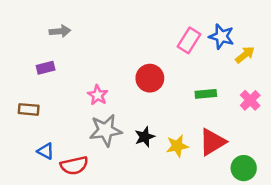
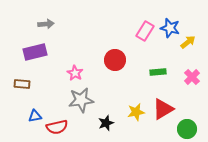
purple rectangle: (46, 68) -> (35, 52), size x1.6
black star: (145, 137) -> (106, 123), moved
blue triangle: (46, 151) -> (35, 116), turned -40

